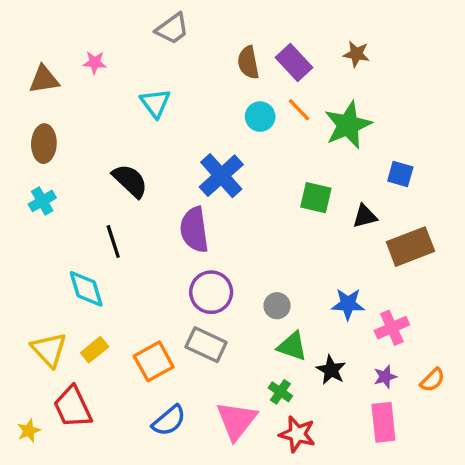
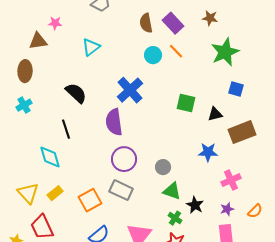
brown triangle: (44, 79) -> (38, 41), moved
cyan triangle: (155, 103) -> (91, 47), turned 30
green star: (348, 125) -> (225, 52), moved
blue star: (348, 304) -> (208, 152), moved
green cross: (280, 392) -> (175, 218), moved

